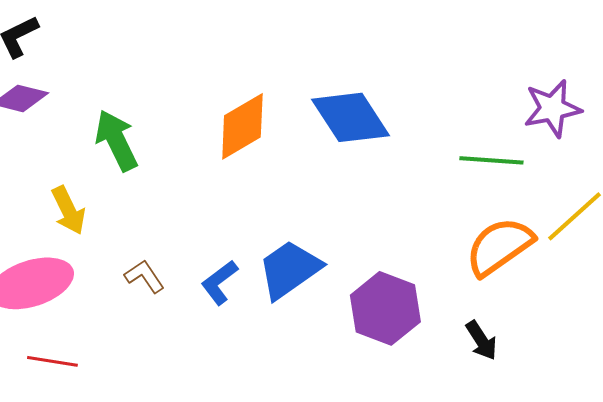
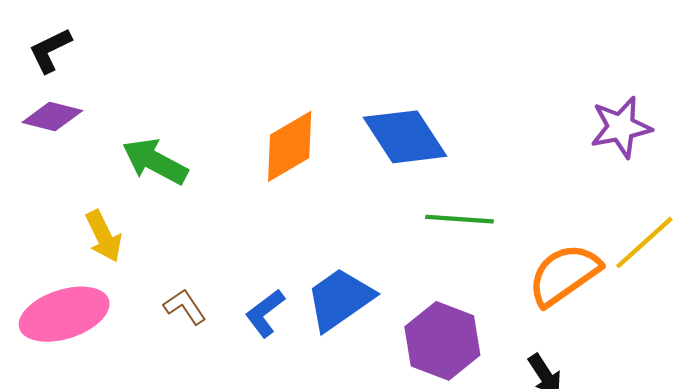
green arrow: (116, 140) -> (155, 161), turned -36
green line: (491, 160) -> (459, 219), moved

